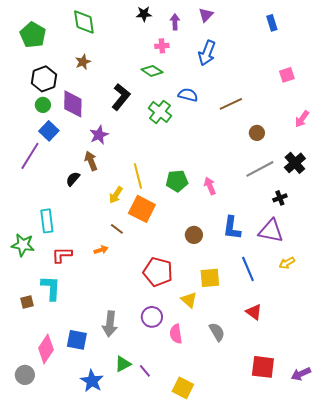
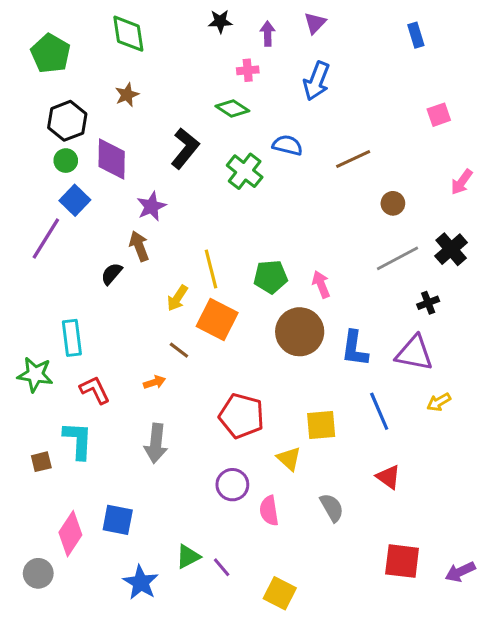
brown circle: (194, 235) -> (300, 332), moved, size x1.8
red L-shape: (62, 255) -> (95, 390), turned 65
gray arrow: (110, 324) -> (156, 443), moved

